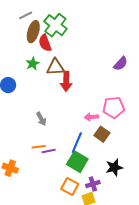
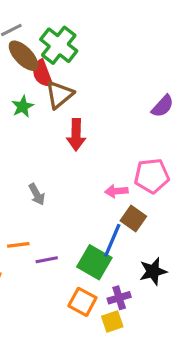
brown ellipse: (33, 32) -> (24, 56), turned -60
brown triangle: (55, 67) -> (59, 95), moved, turned -36
blue line: (77, 143) -> (112, 240), moved
orange line: (39, 147) -> (18, 245), moved
purple line: (49, 151) -> (47, 260), moved

